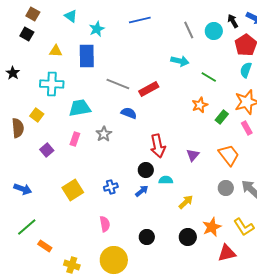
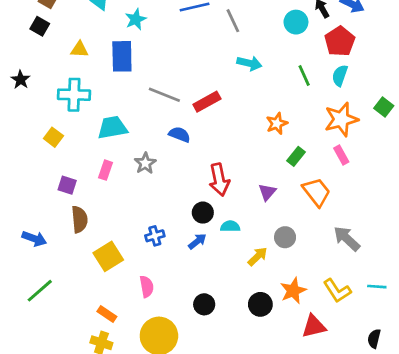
gray line: (189, 30) -> (233, 21), moved
green line: (209, 77) -> (304, 76), moved, turned 35
green rectangle: (222, 117) -> (296, 156), moved
brown semicircle: (18, 128) -> (79, 219), moved
purple square: (47, 150) -> (67, 185), turned -32
gray circle: (226, 188) -> (285, 237), moved
yellow square: (73, 190) -> (108, 256), moved
orange rectangle: (45, 246) -> (107, 314), moved

